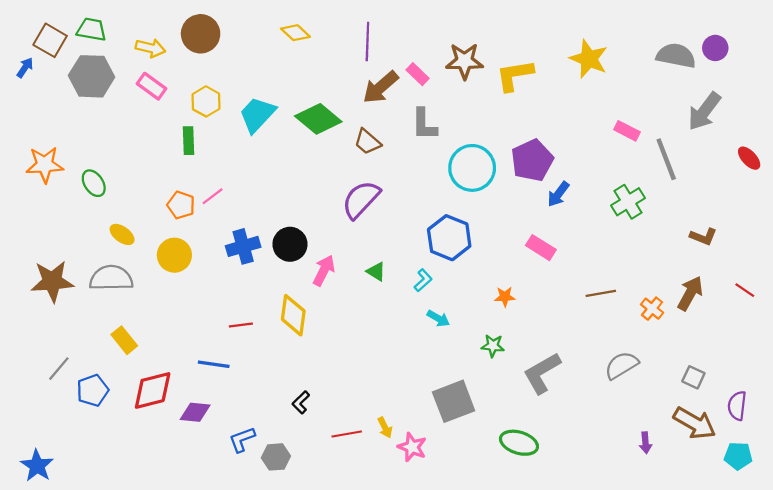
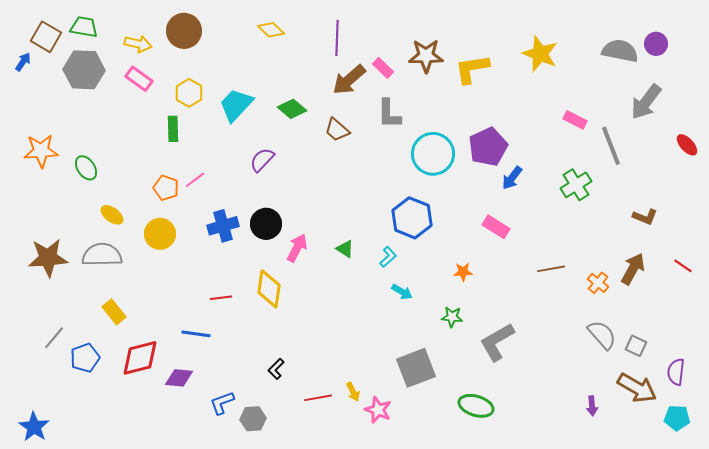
green diamond: (318, 119) -> (292, 109), size x0.7
purple semicircle: (361, 200) -> (262, 160), moved, size x0.7
gray semicircle: (622, 365) -> (602, 335), moved, turned 80

